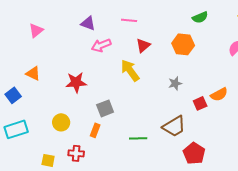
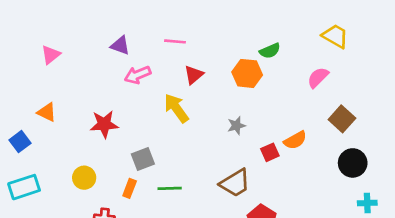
green semicircle: (200, 17) -> (270, 51), moved
green line: (138, 138) -> (170, 188), moved

